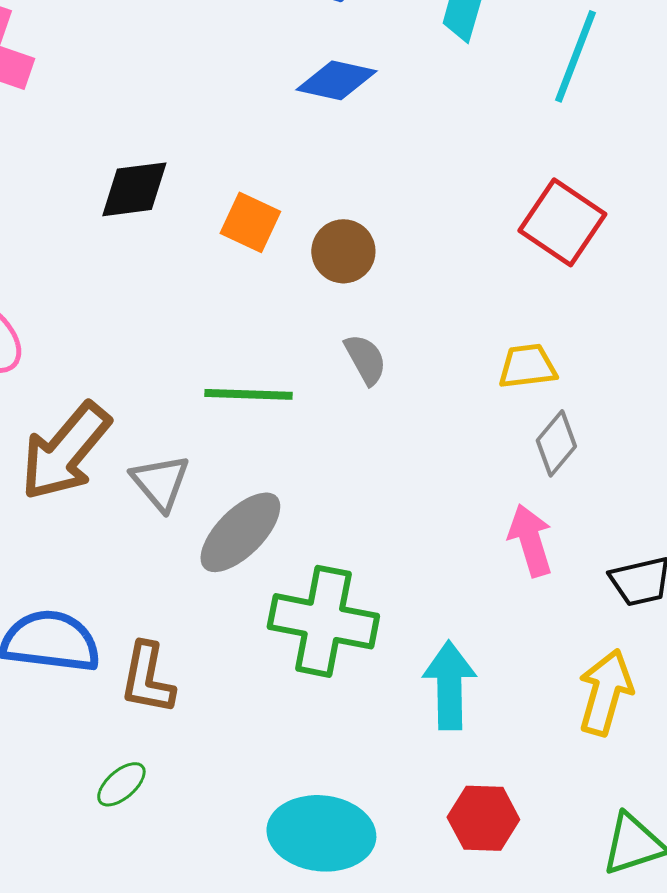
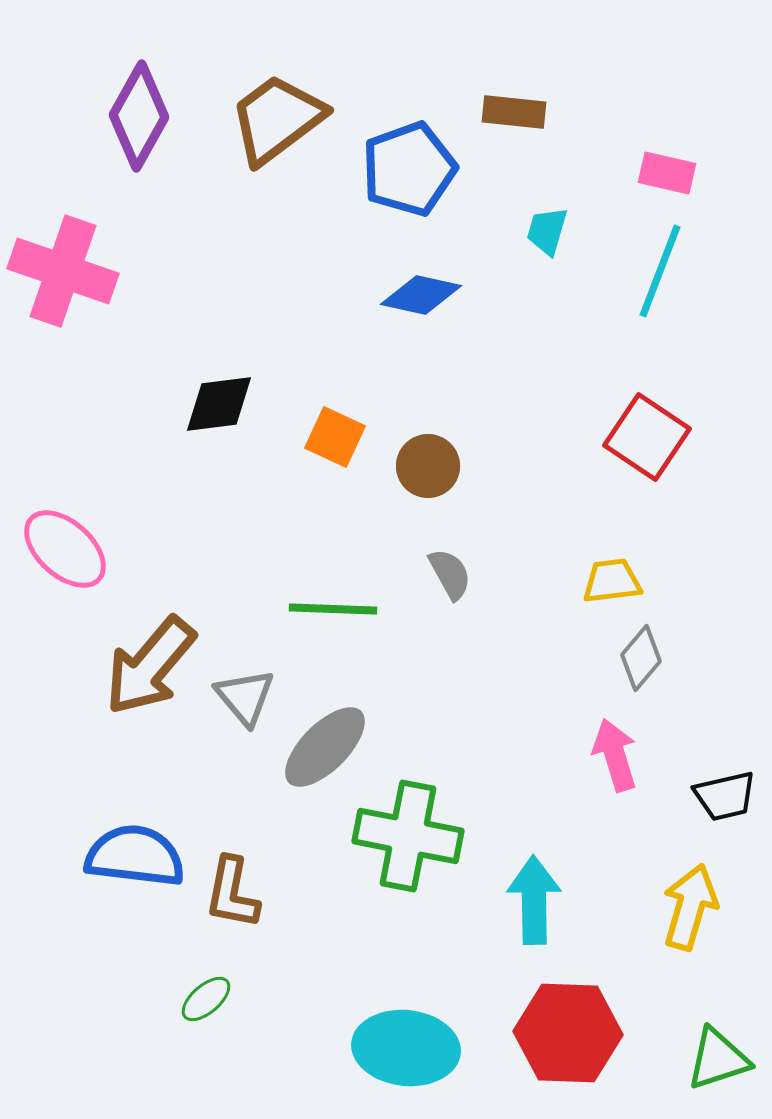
red hexagon: (483, 818) -> (568, 1033), size x1.5

